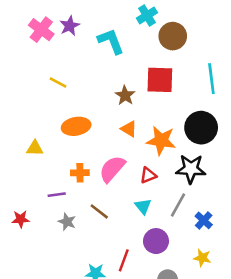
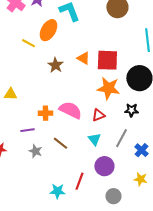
red square: (160, 80) -> (107, 60), moved
brown star: (125, 95) -> (55, 65), moved
orange ellipse: (76, 126) -> (48, 30), moved, turned -50
orange triangle: (129, 129) -> (83, 58), moved
pink semicircle: (112, 169) -> (70, 110), turned 75
black star: (191, 169) -> (131, 110), size x0.6

